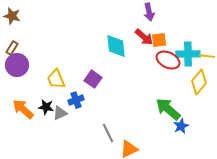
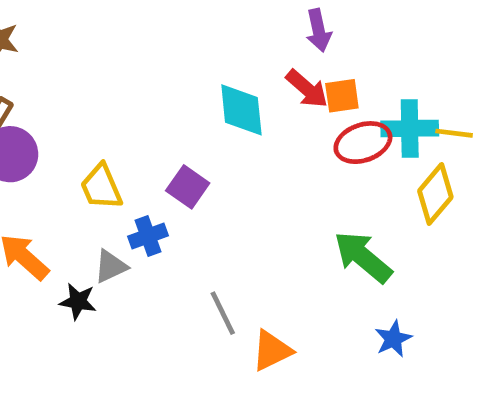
red ellipse: (168, 60) -> (363, 143), turned -45
black star: (46, 107) -> (78, 301), moved
blue star: (181, 126) -> (393, 339), moved

